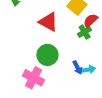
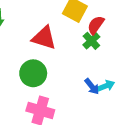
green circle: (47, 55) -> (33, 73), moved

